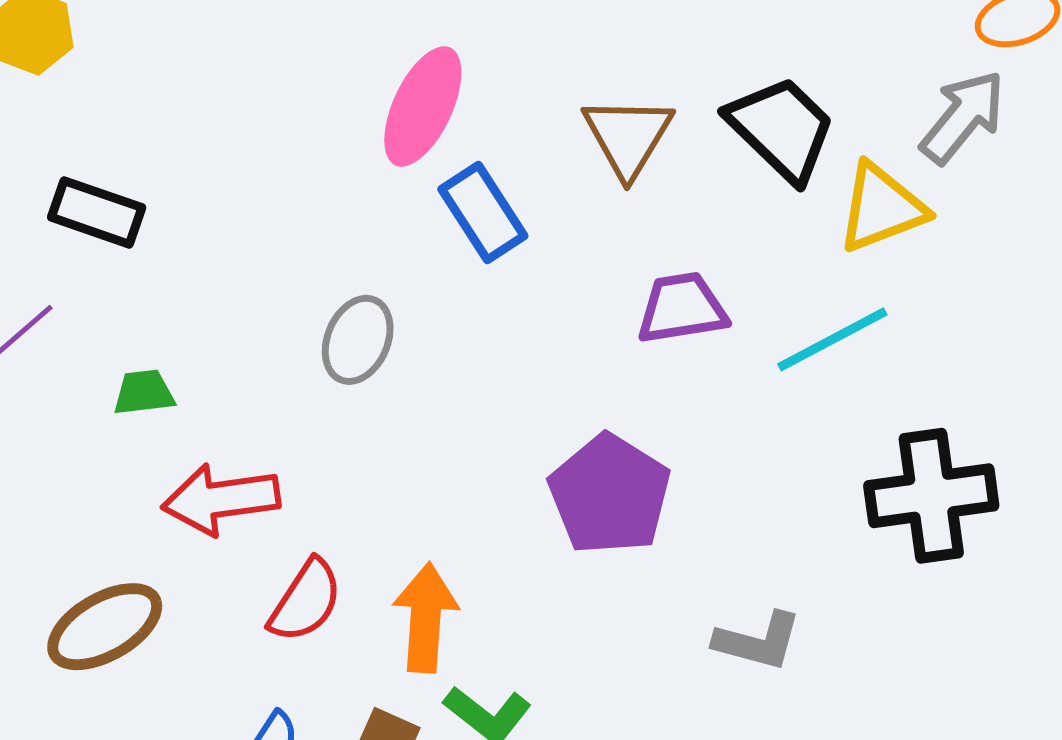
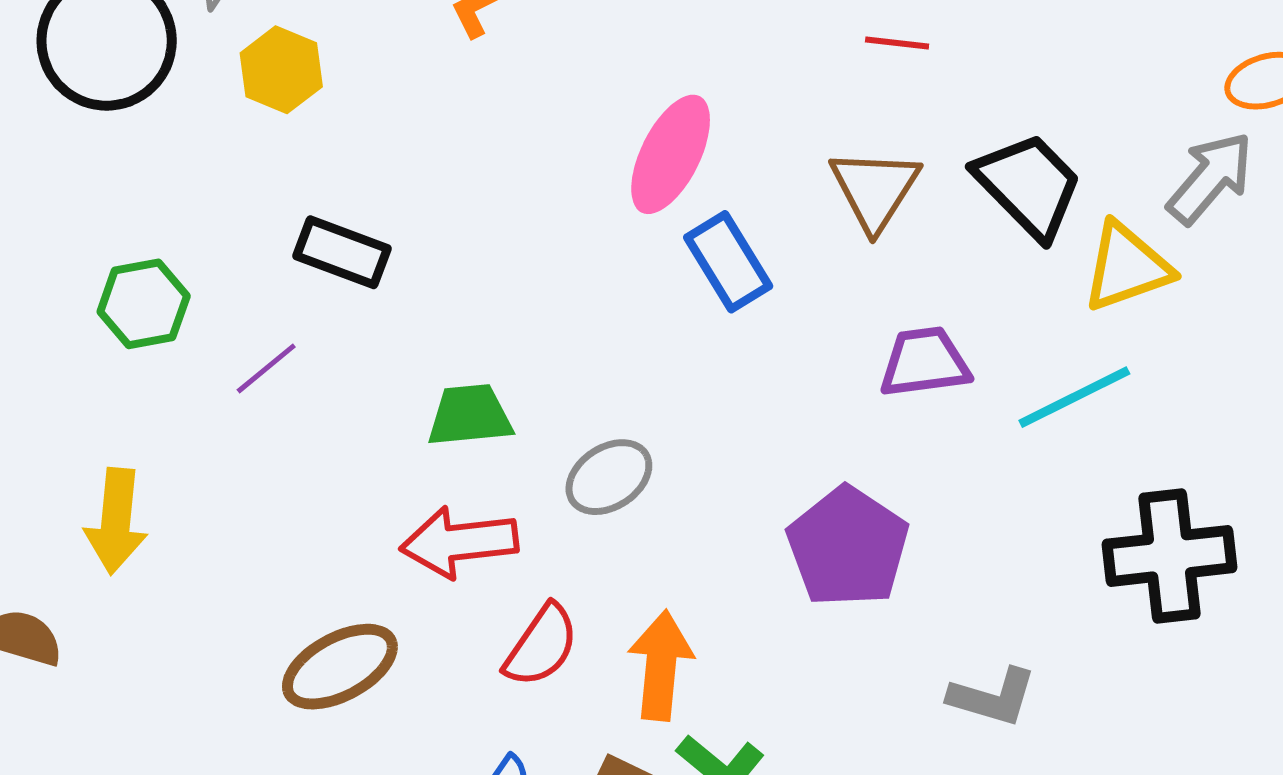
gray ellipse: (358, 340) -> (609, 477), moved, turned 32
green trapezoid: (144, 392) -> (470, 415), moved, size x1.4

